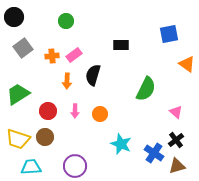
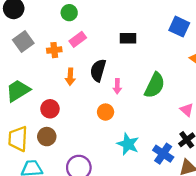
blue square: (169, 34) -> (179, 27), turned 36
pink rectangle: (74, 55) -> (78, 39), moved
pink arrow: (75, 111) -> (117, 86), moved
yellow trapezoid: (18, 139) -> (18, 139), turned 75

